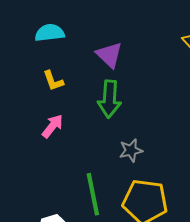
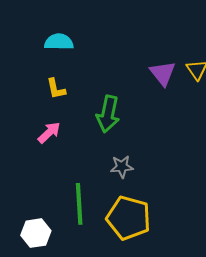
purple triangle: (109, 55) -> (163, 73), moved

